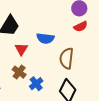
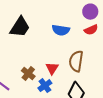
blue semicircle: (45, 38) -> (61, 30), moved
red triangle: (21, 49) -> (52, 68), moved

